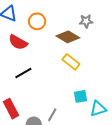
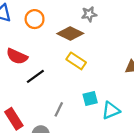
red semicircle: (18, 42) -> (17, 56), moved
black line: (23, 73) -> (35, 76), moved
gray line: (52, 115) -> (59, 109), moved

